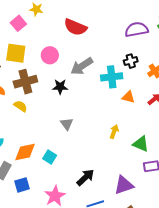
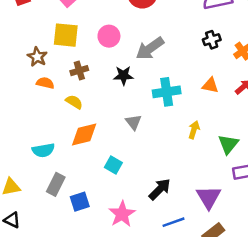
cyan cross: (112, 77) -> (167, 92), moved
brown cross: (25, 82) -> (79, 71), size x0.6
green triangle: (141, 144) -> (228, 144), turned 48
orange diamond: (25, 152) -> (84, 135), moved
purple triangle: (124, 185) -> (209, 197), turned -40

